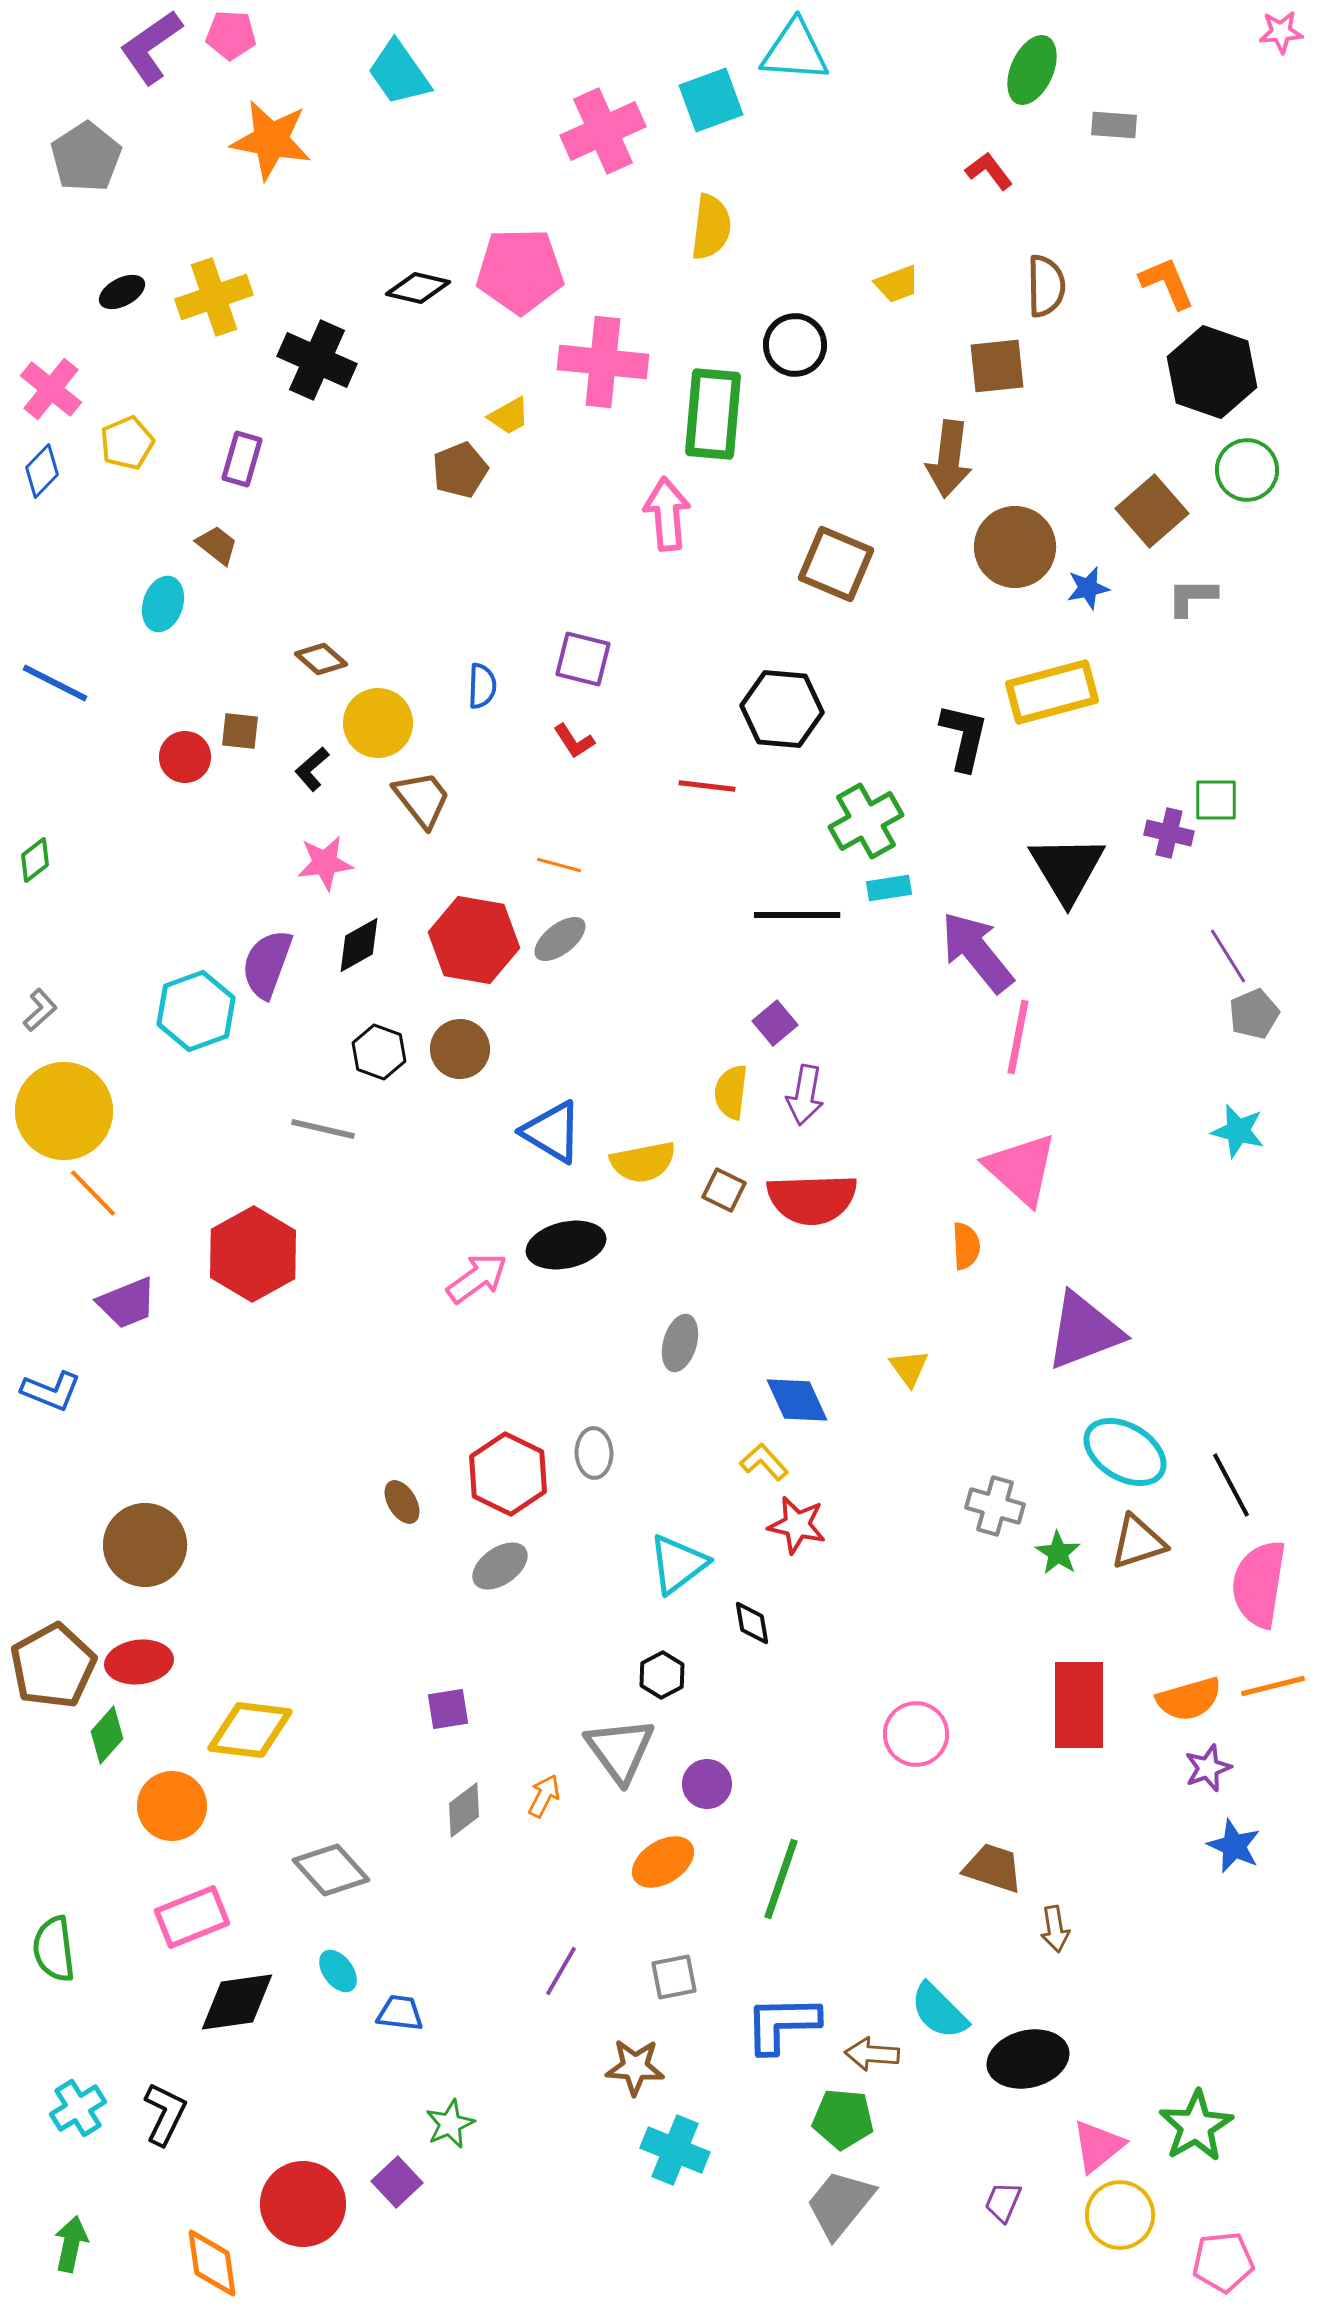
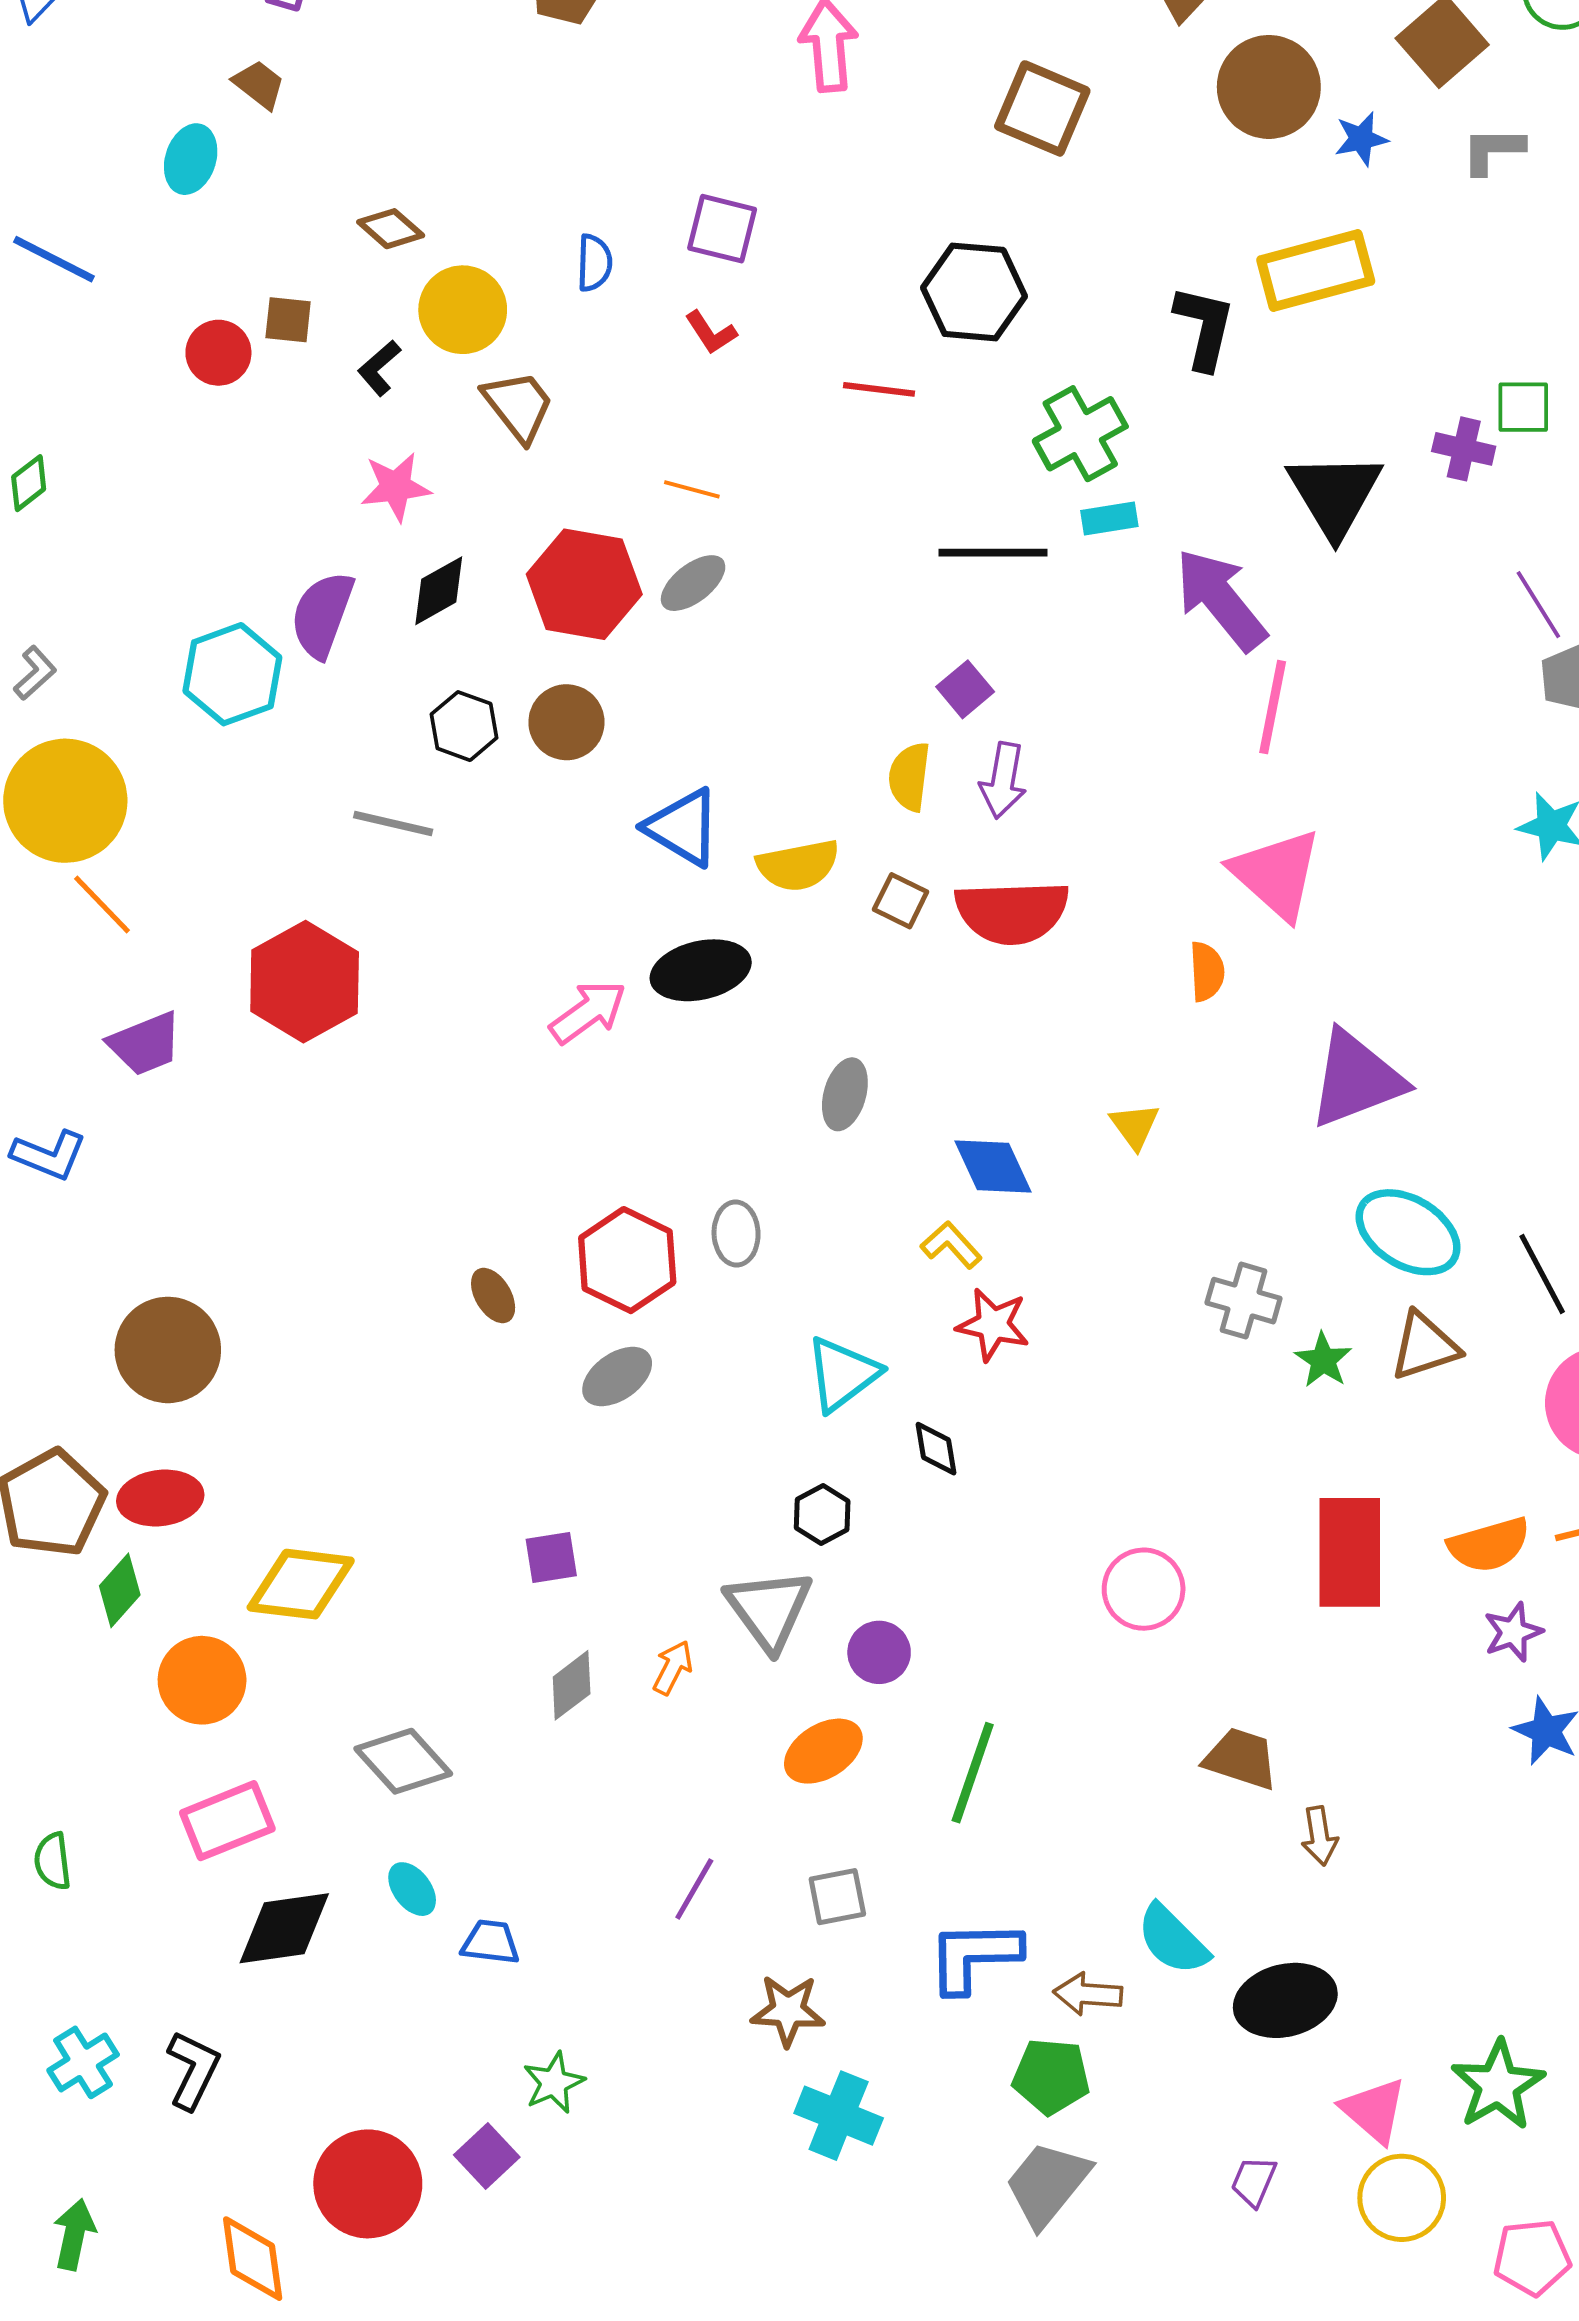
green semicircle: (54, 1949) -> (53, 1861), size x0.7
pink triangle: (1098, 2146) -> (1374, 2110), turned -40

